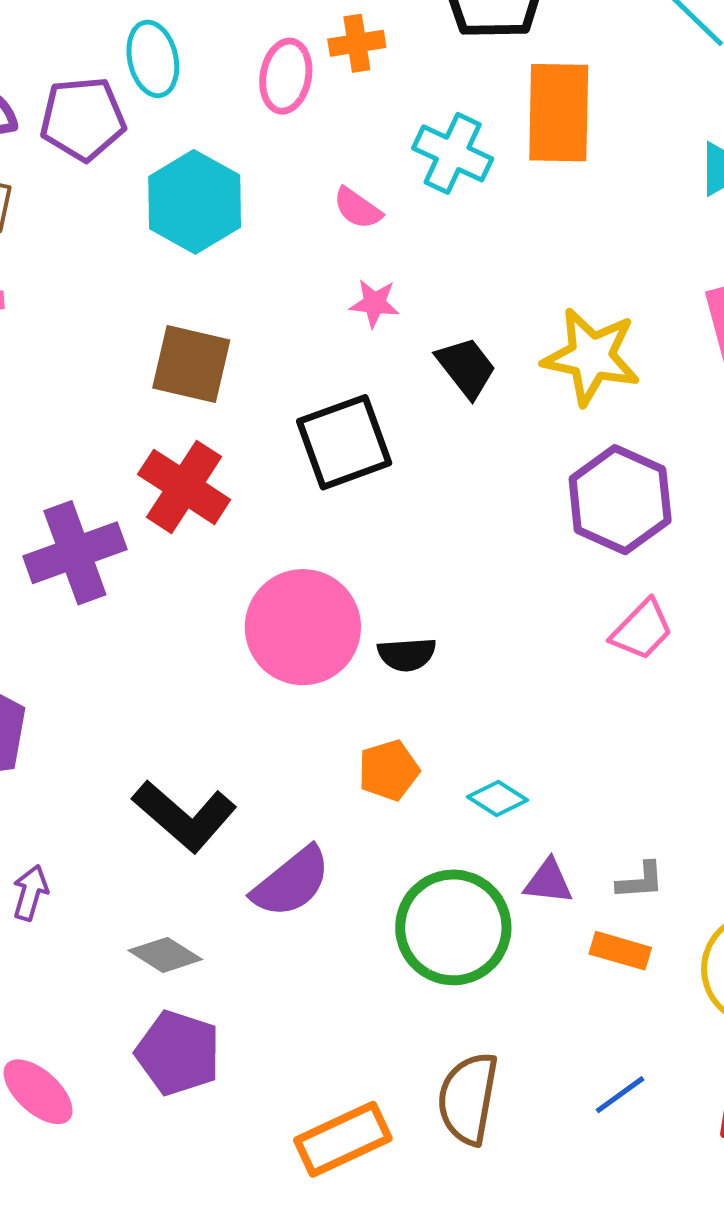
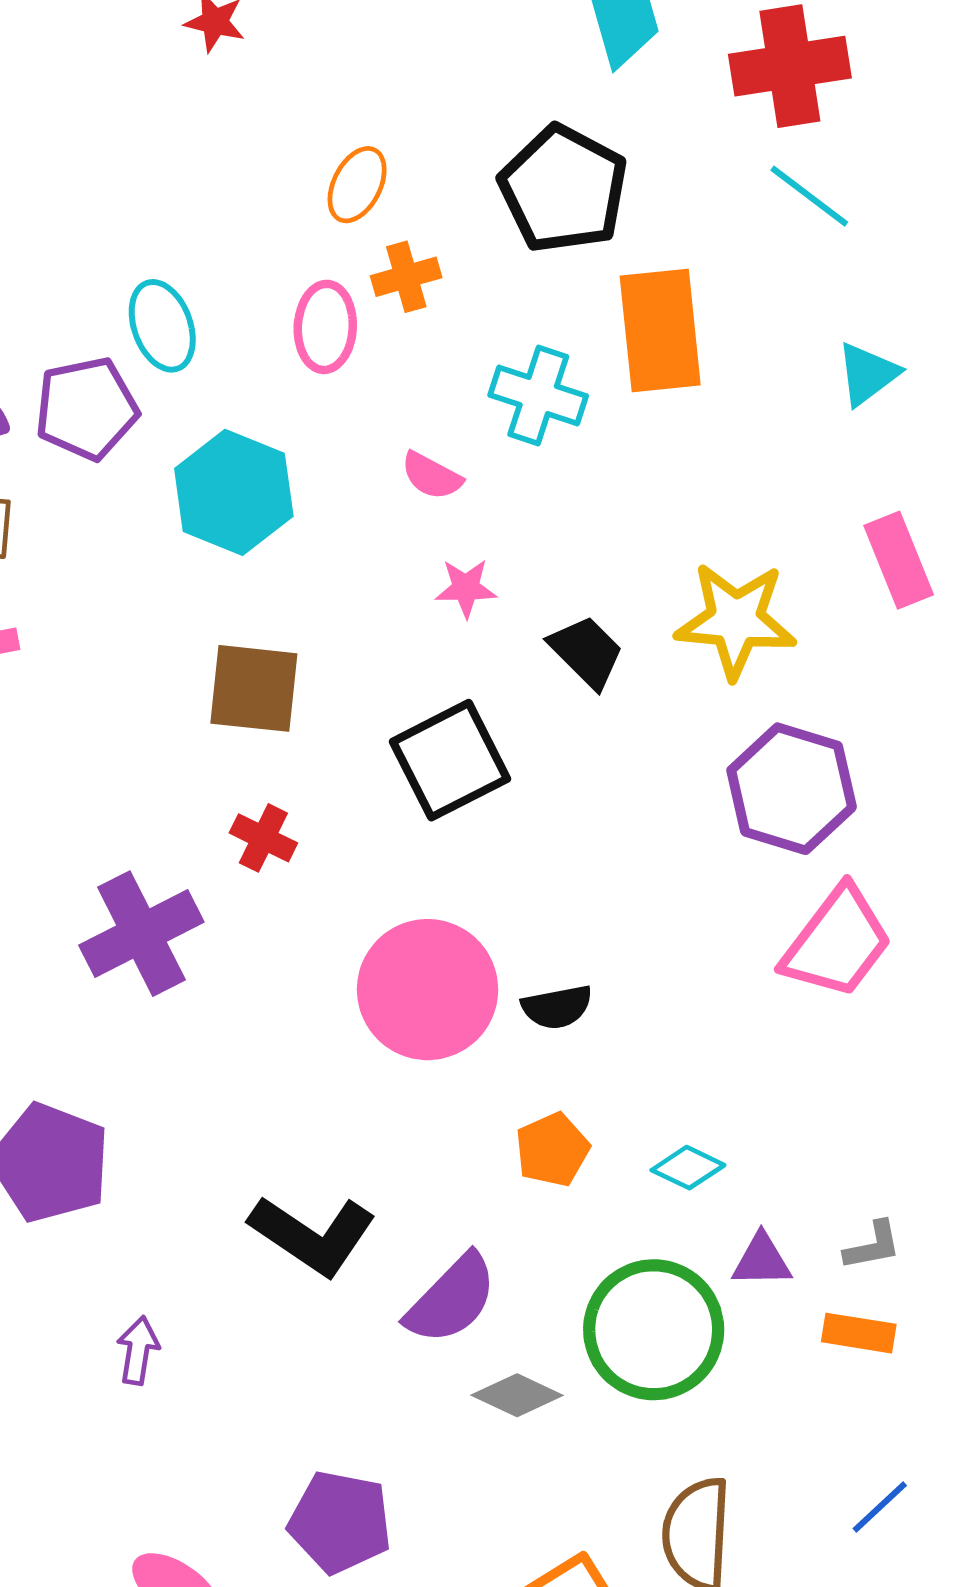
red cross: (184, 487) -> (263, 838), size x0.6
pink trapezoid: (642, 630) -> (837, 942), size x1.5
gray diamond: (165, 955) -> (517, 1395), moved

